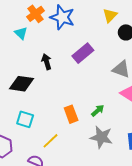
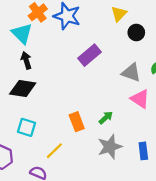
cyan triangle: (21, 33) -> (22, 33), size x1.5
black arrow: (47, 62) -> (26, 60), moved
gray star: (101, 137) -> (110, 147), turned -30

